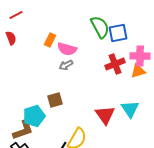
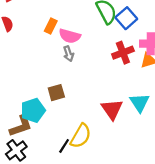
blue square: (118, 33) -> (126, 18), turned -30
gray arrow: (66, 65) -> (69, 54), turned -80

